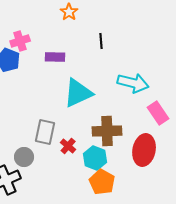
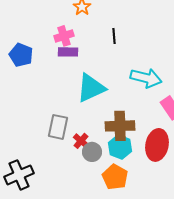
pink cross: (20, 41) -> (64, 36), moved
gray circle: (24, 157) -> (92, 152), moved
cyan hexagon: (95, 158) -> (120, 147), moved

